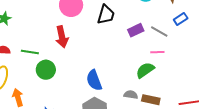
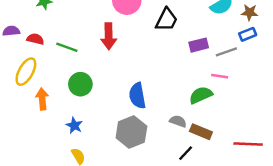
blue rectangle: (181, 19) -> (248, 34), moved
gray line: (159, 31) -> (226, 52), turned -60
green circle: (46, 70) -> (80, 84), moved

